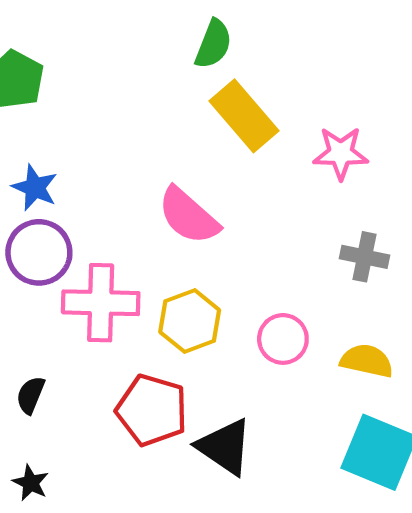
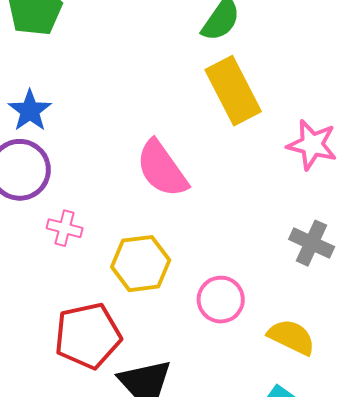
pink cross: (101, 303) -> (65, 228), size x0.5
red pentagon: (152, 410) -> (88, 336), turned 30

